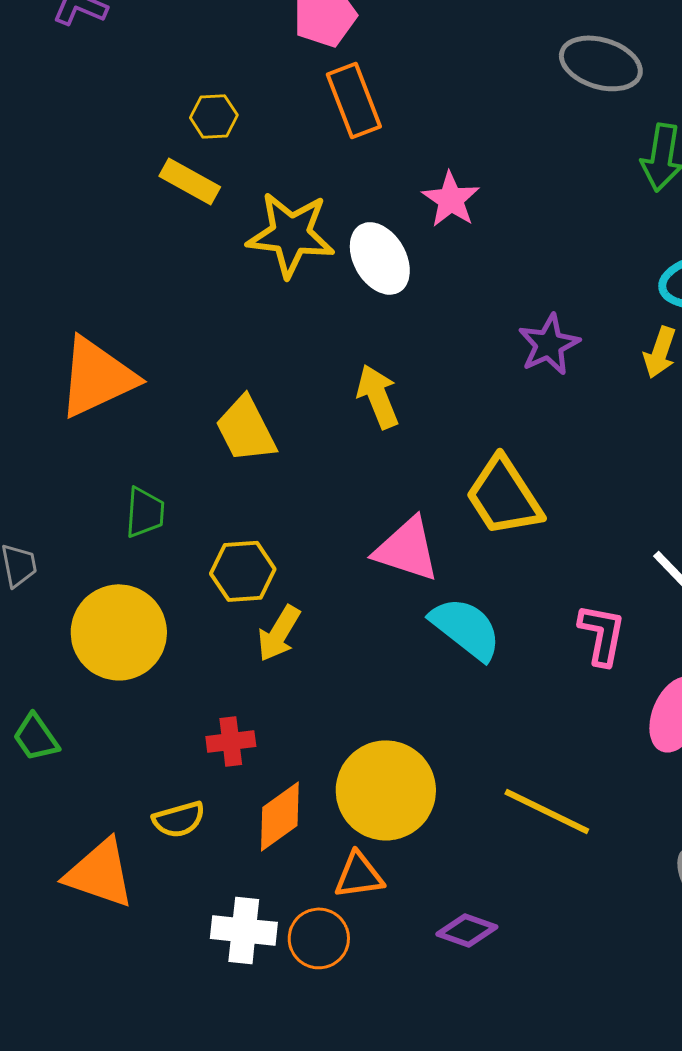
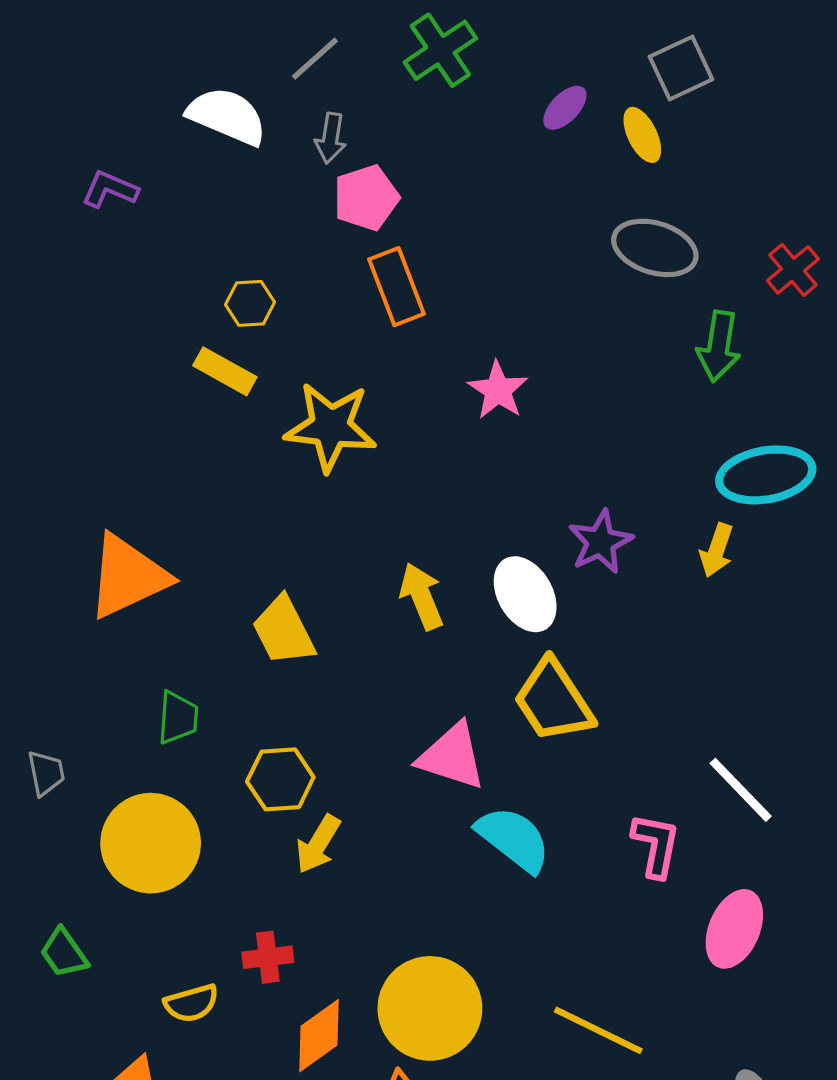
white ellipse: (380, 258) -> (525, 594), moved
yellow semicircle: (179, 819) -> (191, 1003), moved

